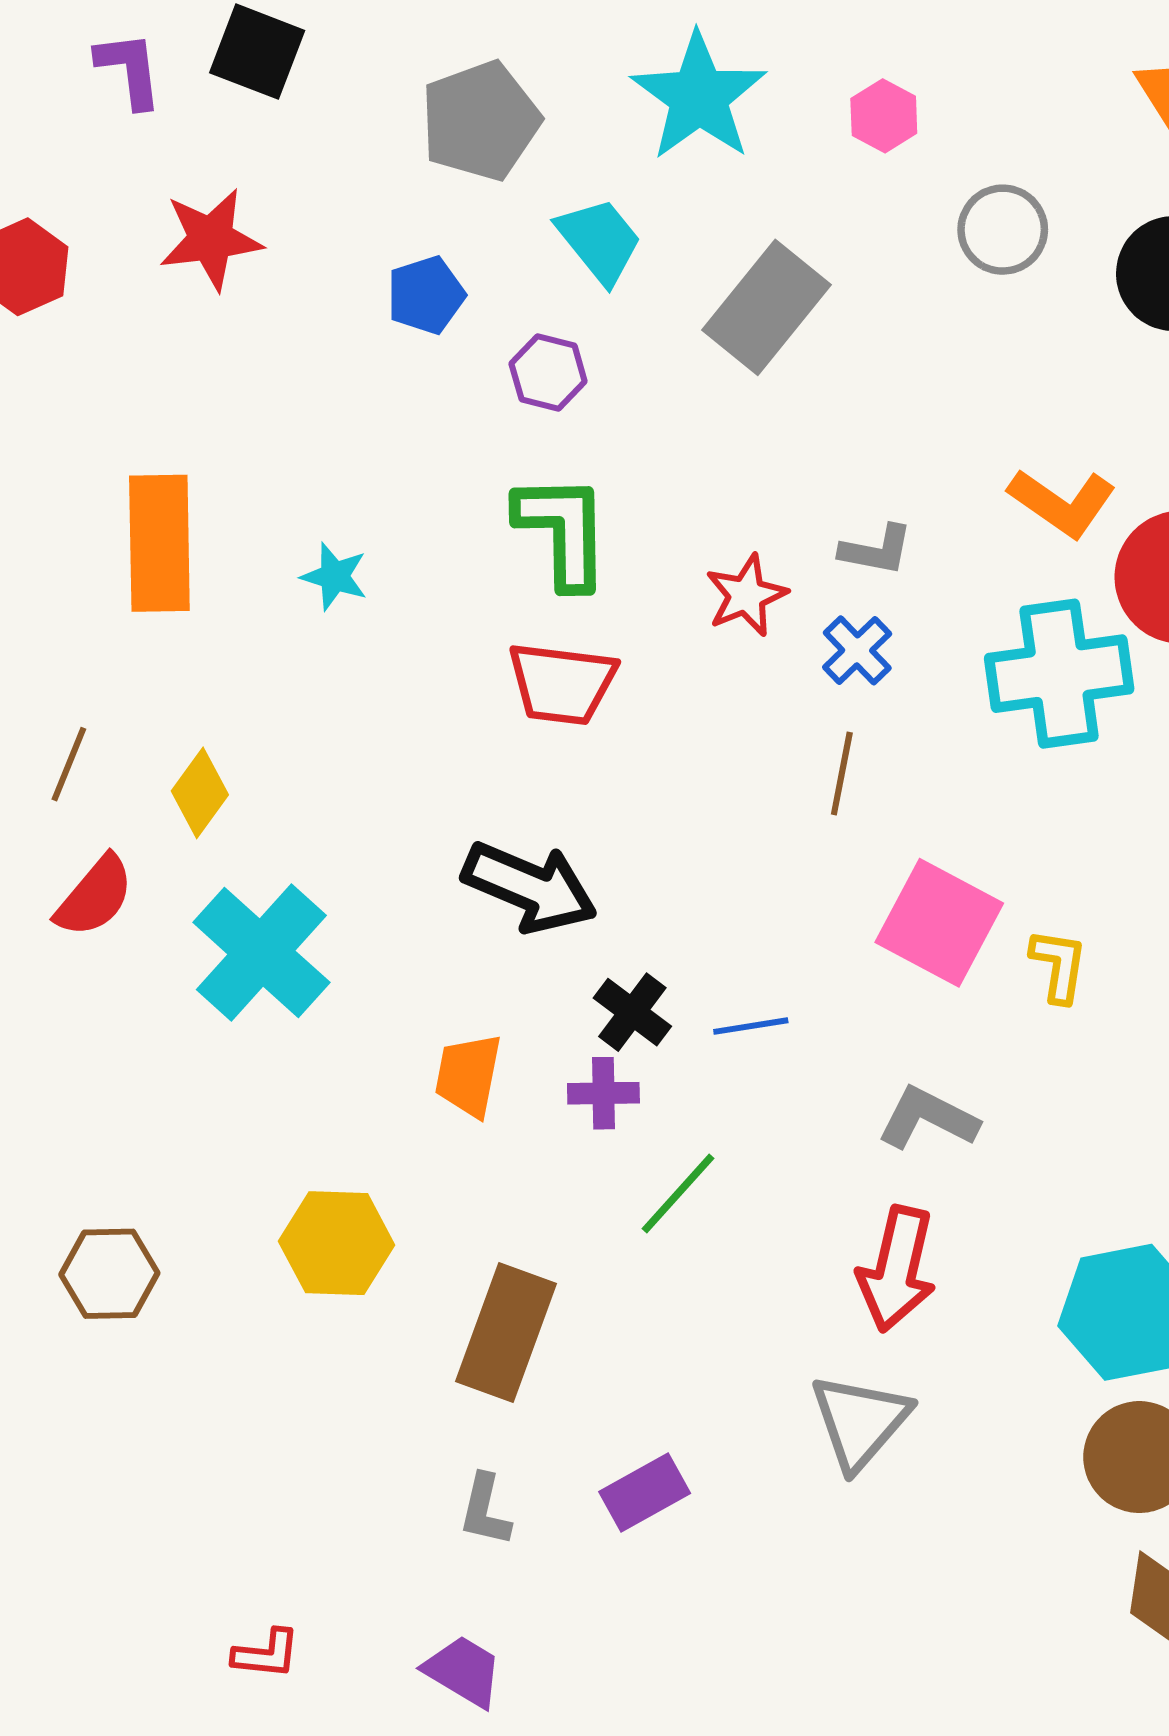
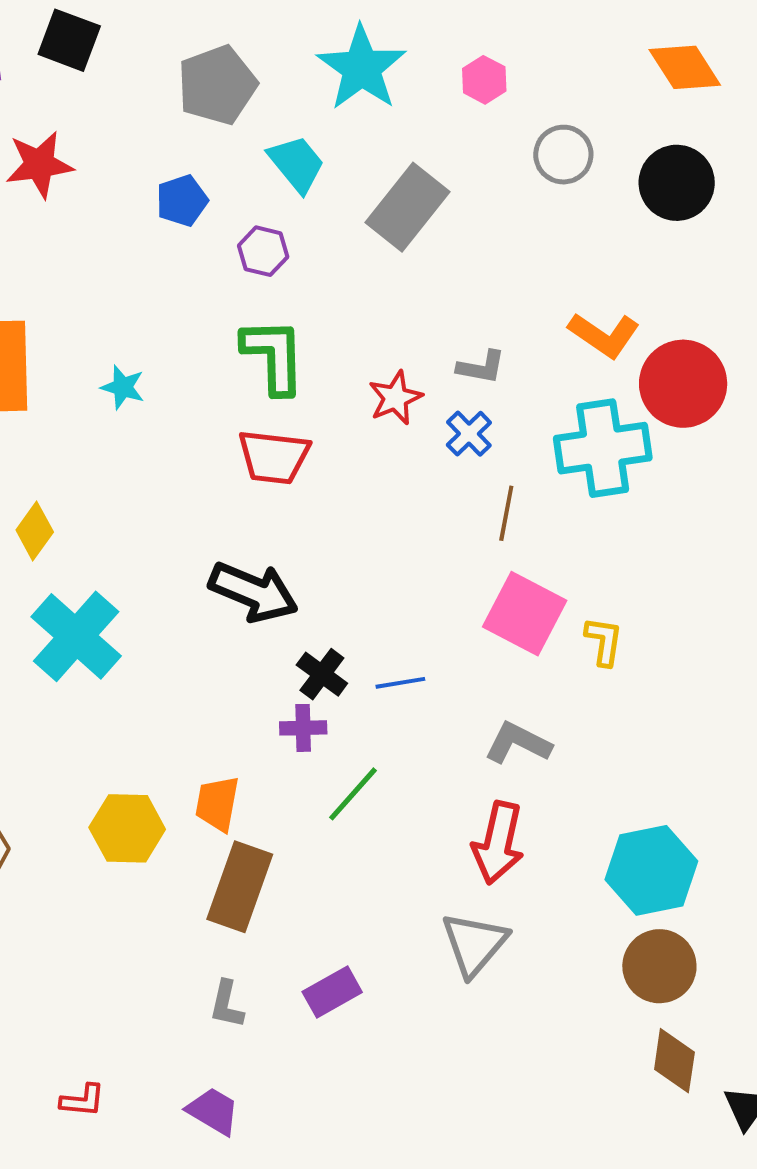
brown line: (842, 773) -> (506, 513), moved
orange trapezoid: (468, 1075) -> (217, 804), moved

